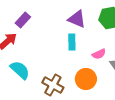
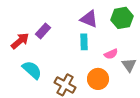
purple rectangle: (23, 20) -> (43, 31), moved

